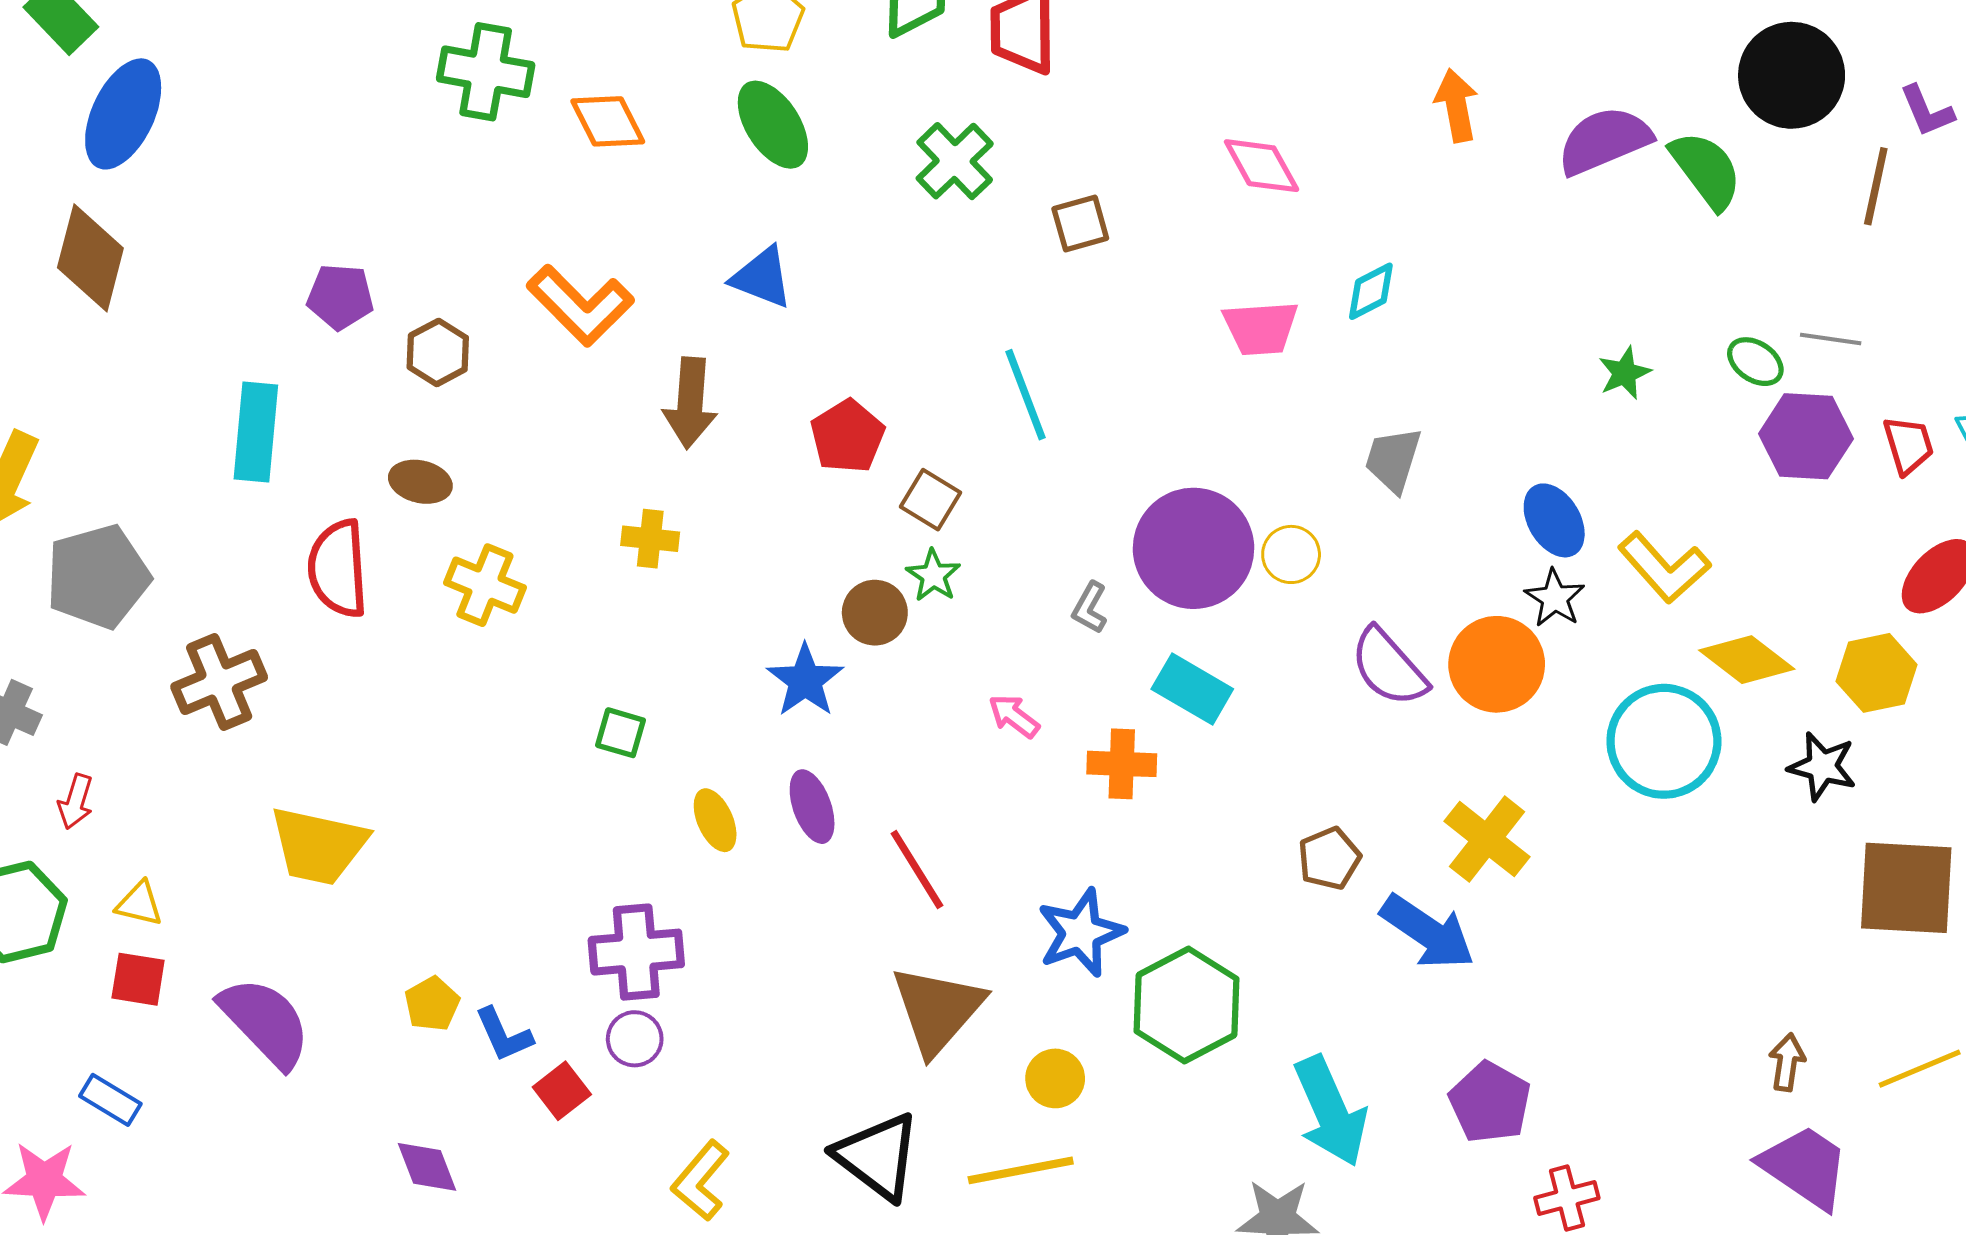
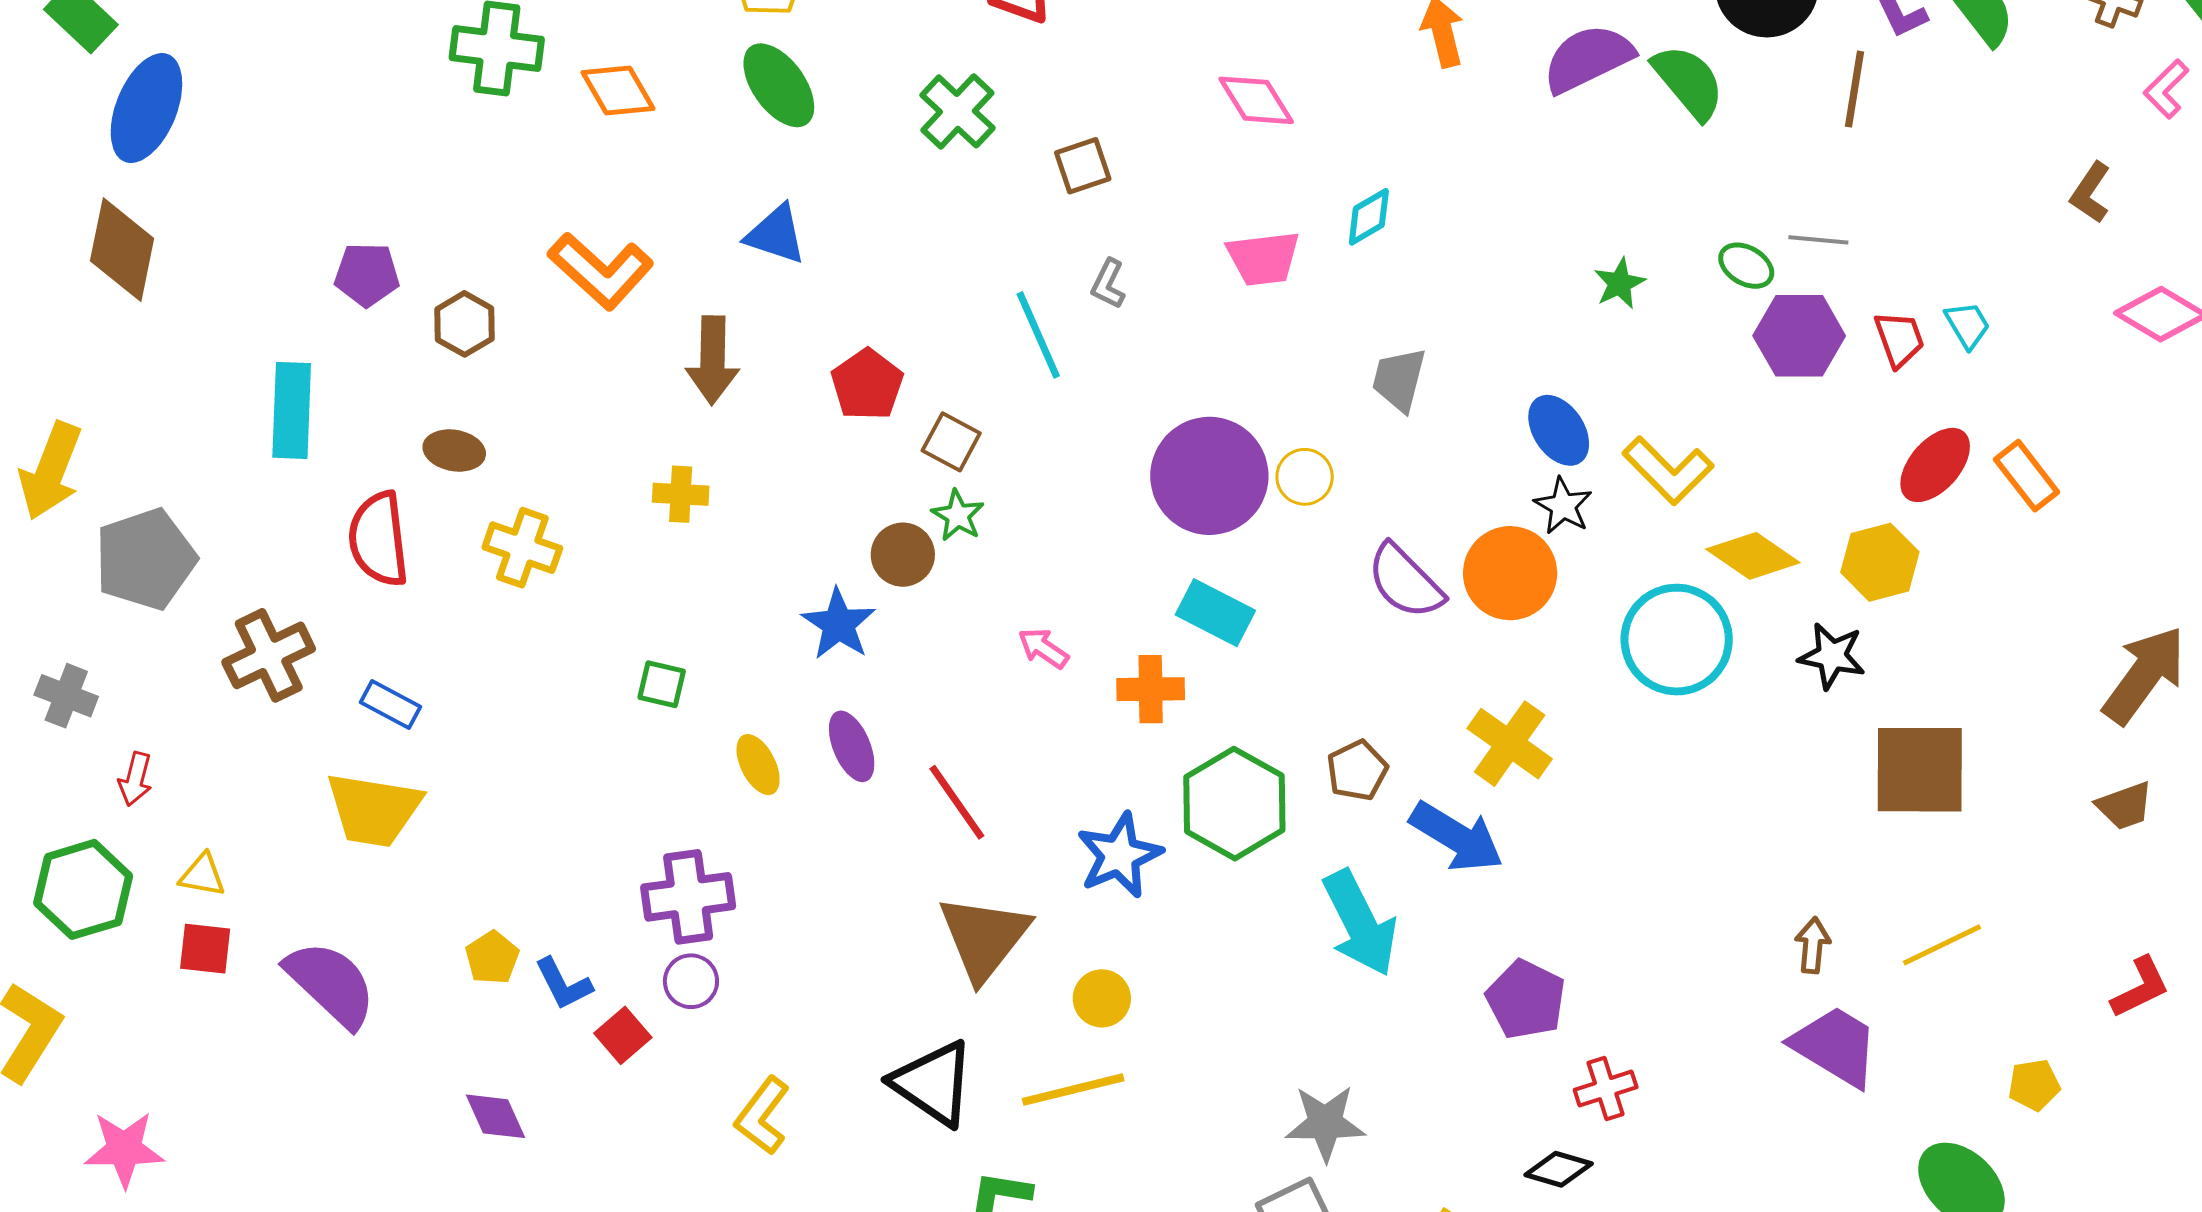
gray L-shape: (1090, 608) -> (1108, 284), moved
green hexagon: (1187, 1005) -> (1234, 804), moved
blue rectangle: (110, 1100) -> (390, 704), moved
cyan arrow: (1330, 1111) -> (1360, 923), moved

